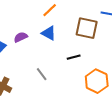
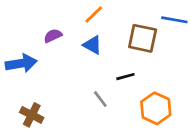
purple semicircle: (21, 37) -> (53, 36), moved
gray line: (42, 74) -> (100, 99), moved

